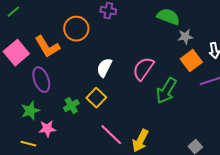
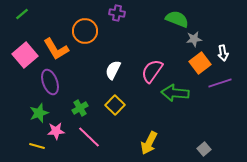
green arrow: (166, 91) -> (175, 93), turned 64
yellow square: (96, 98) -> (115, 105), moved
pink line: (111, 135) -> (89, 137), moved

